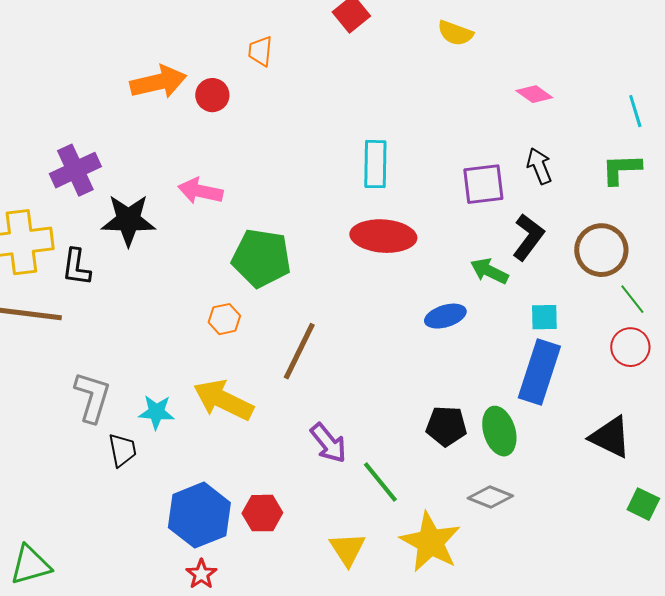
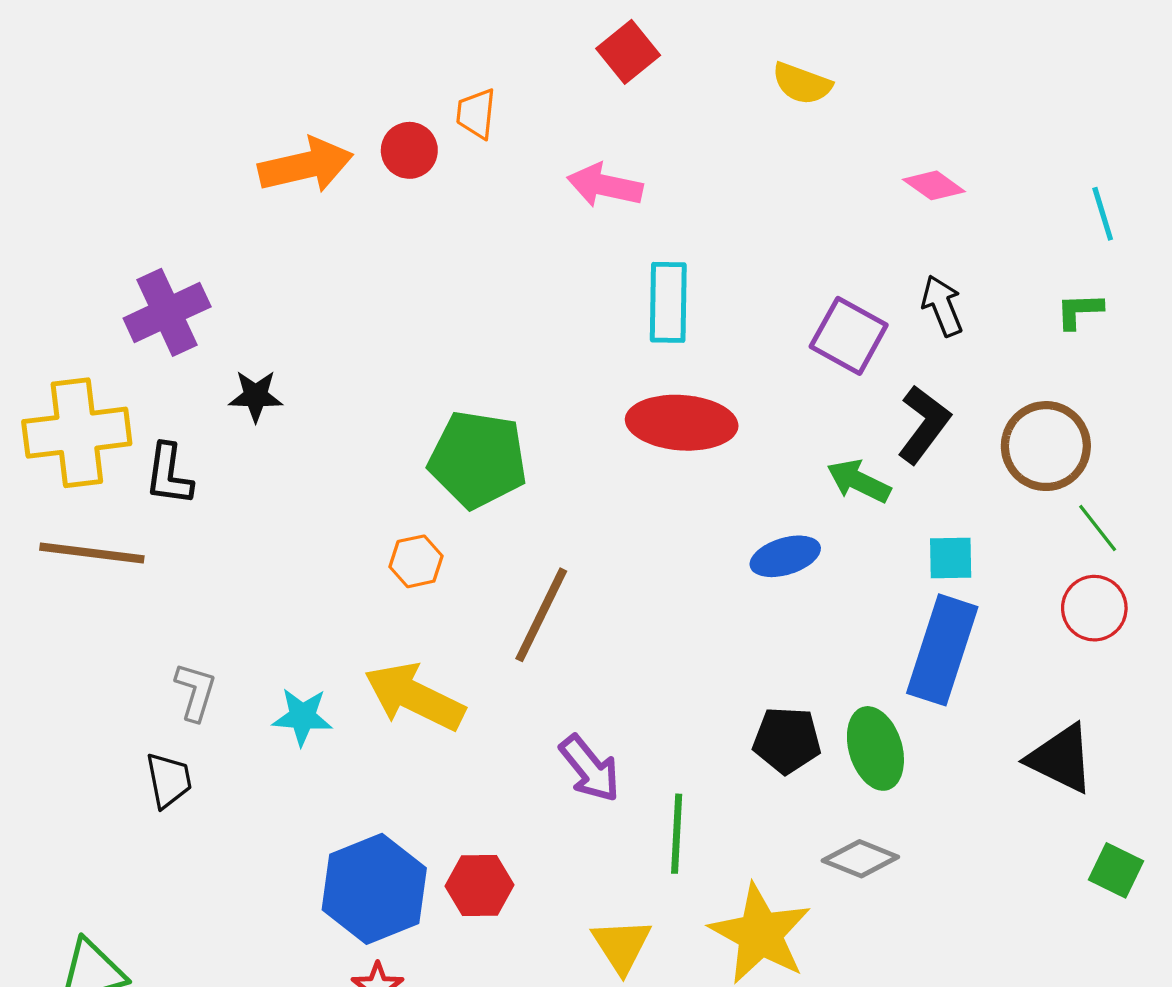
red circle: (212, 95) -> (409, 150), moved
green L-shape: (621, 169) -> (1079, 311), size x0.7
purple square: (483, 184) -> (849, 336), turned 36
pink arrow: (200, 191) -> (605, 185), moved
black star: (128, 220) -> (256, 396), size x0.6
gray L-shape: (92, 397) -> (195, 692), size x0.7
black trapezoid: (122, 450) -> (169, 780), moved
green line: (380, 482) -> (677, 834), turned 42

